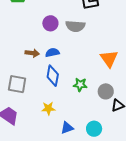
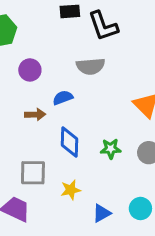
purple circle: (50, 23) -> (30, 70), moved
blue semicircle: (52, 53) -> (63, 98), moved
gray square: (17, 84) -> (33, 173), moved

